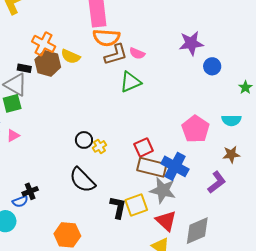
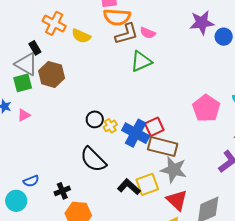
brown hexagon: (48, 63) -> (52, 74), moved
blue circle: (212, 66) -> (224, 37), moved
black rectangle: (24, 68) -> (35, 48), turned 48
blue cross: (175, 166) -> (136, 133), moved
black cross: (30, 191) -> (62, 191), moved
black L-shape: (118, 207) -> (129, 187), turned -60

